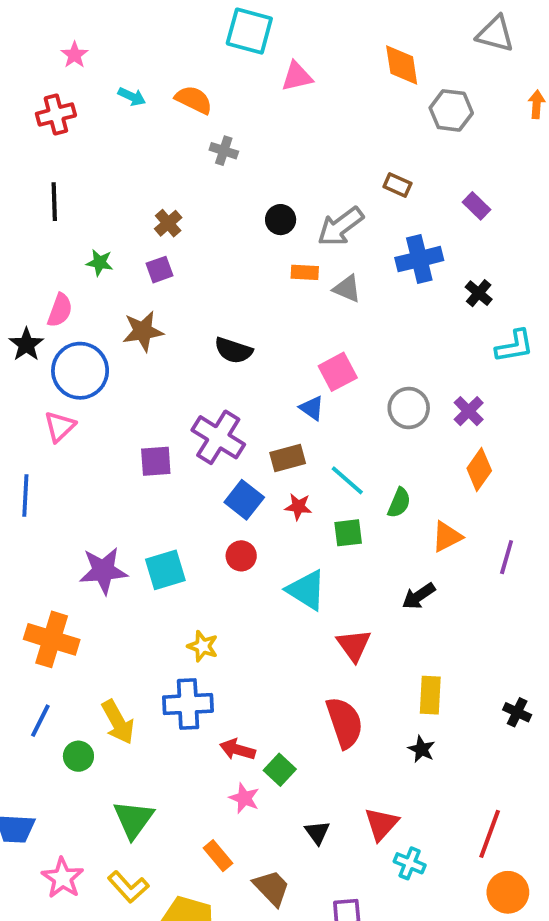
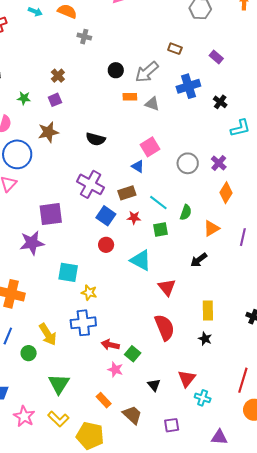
purple square: (156, 461) -> (51, 214), moved, size x1.4
cyan square: (165, 570) -> (68, 272), moved, turned 30
purple star: (103, 571) -> (32, 243), moved

